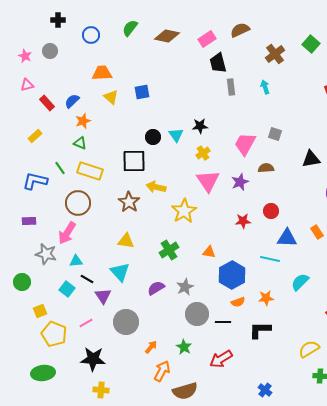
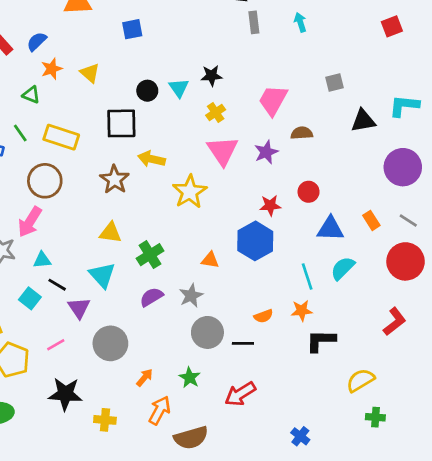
yellow triangle: (111, 97) -> (90, 73), moved
gray square: (275, 134) -> (334, 82), moved, turned -32
green triangle: (80, 143) -> (31, 95), moved
green cross: (169, 250) -> (150, 255), moved
orange triangle: (209, 252) -> (210, 260), moved
cyan line: (270, 259) -> (307, 276), moved, turned 60
blue hexagon: (232, 275) -> (255, 241), moved
cyan semicircle: (300, 282) -> (343, 268), moved
black L-shape: (260, 330) -> (321, 341), moved
yellow cross: (101, 390) -> (105, 420), moved

